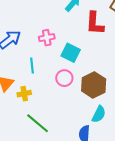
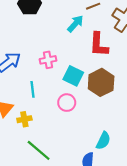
brown hexagon: (94, 85) -> (101, 82), moved

